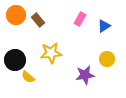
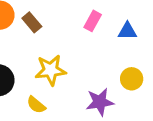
blue triangle: (104, 26) -> (127, 31), turned 32
yellow semicircle: (28, 77) -> (36, 105), moved

